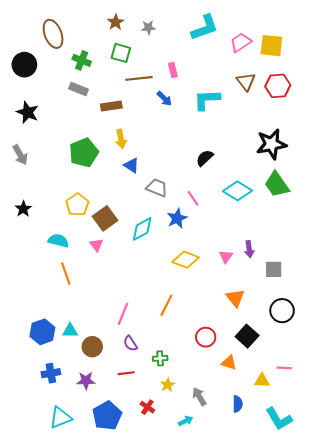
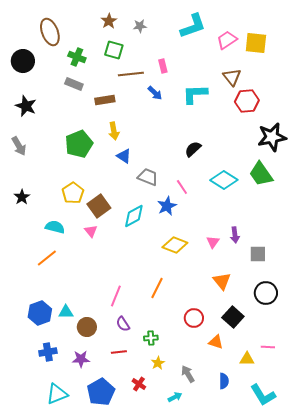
red hexagon: (278, 86) -> (247, 101), moved
black star: (271, 144) -> (272, 137), moved
orange line: (66, 274) -> (47, 258), moved, turned 70

